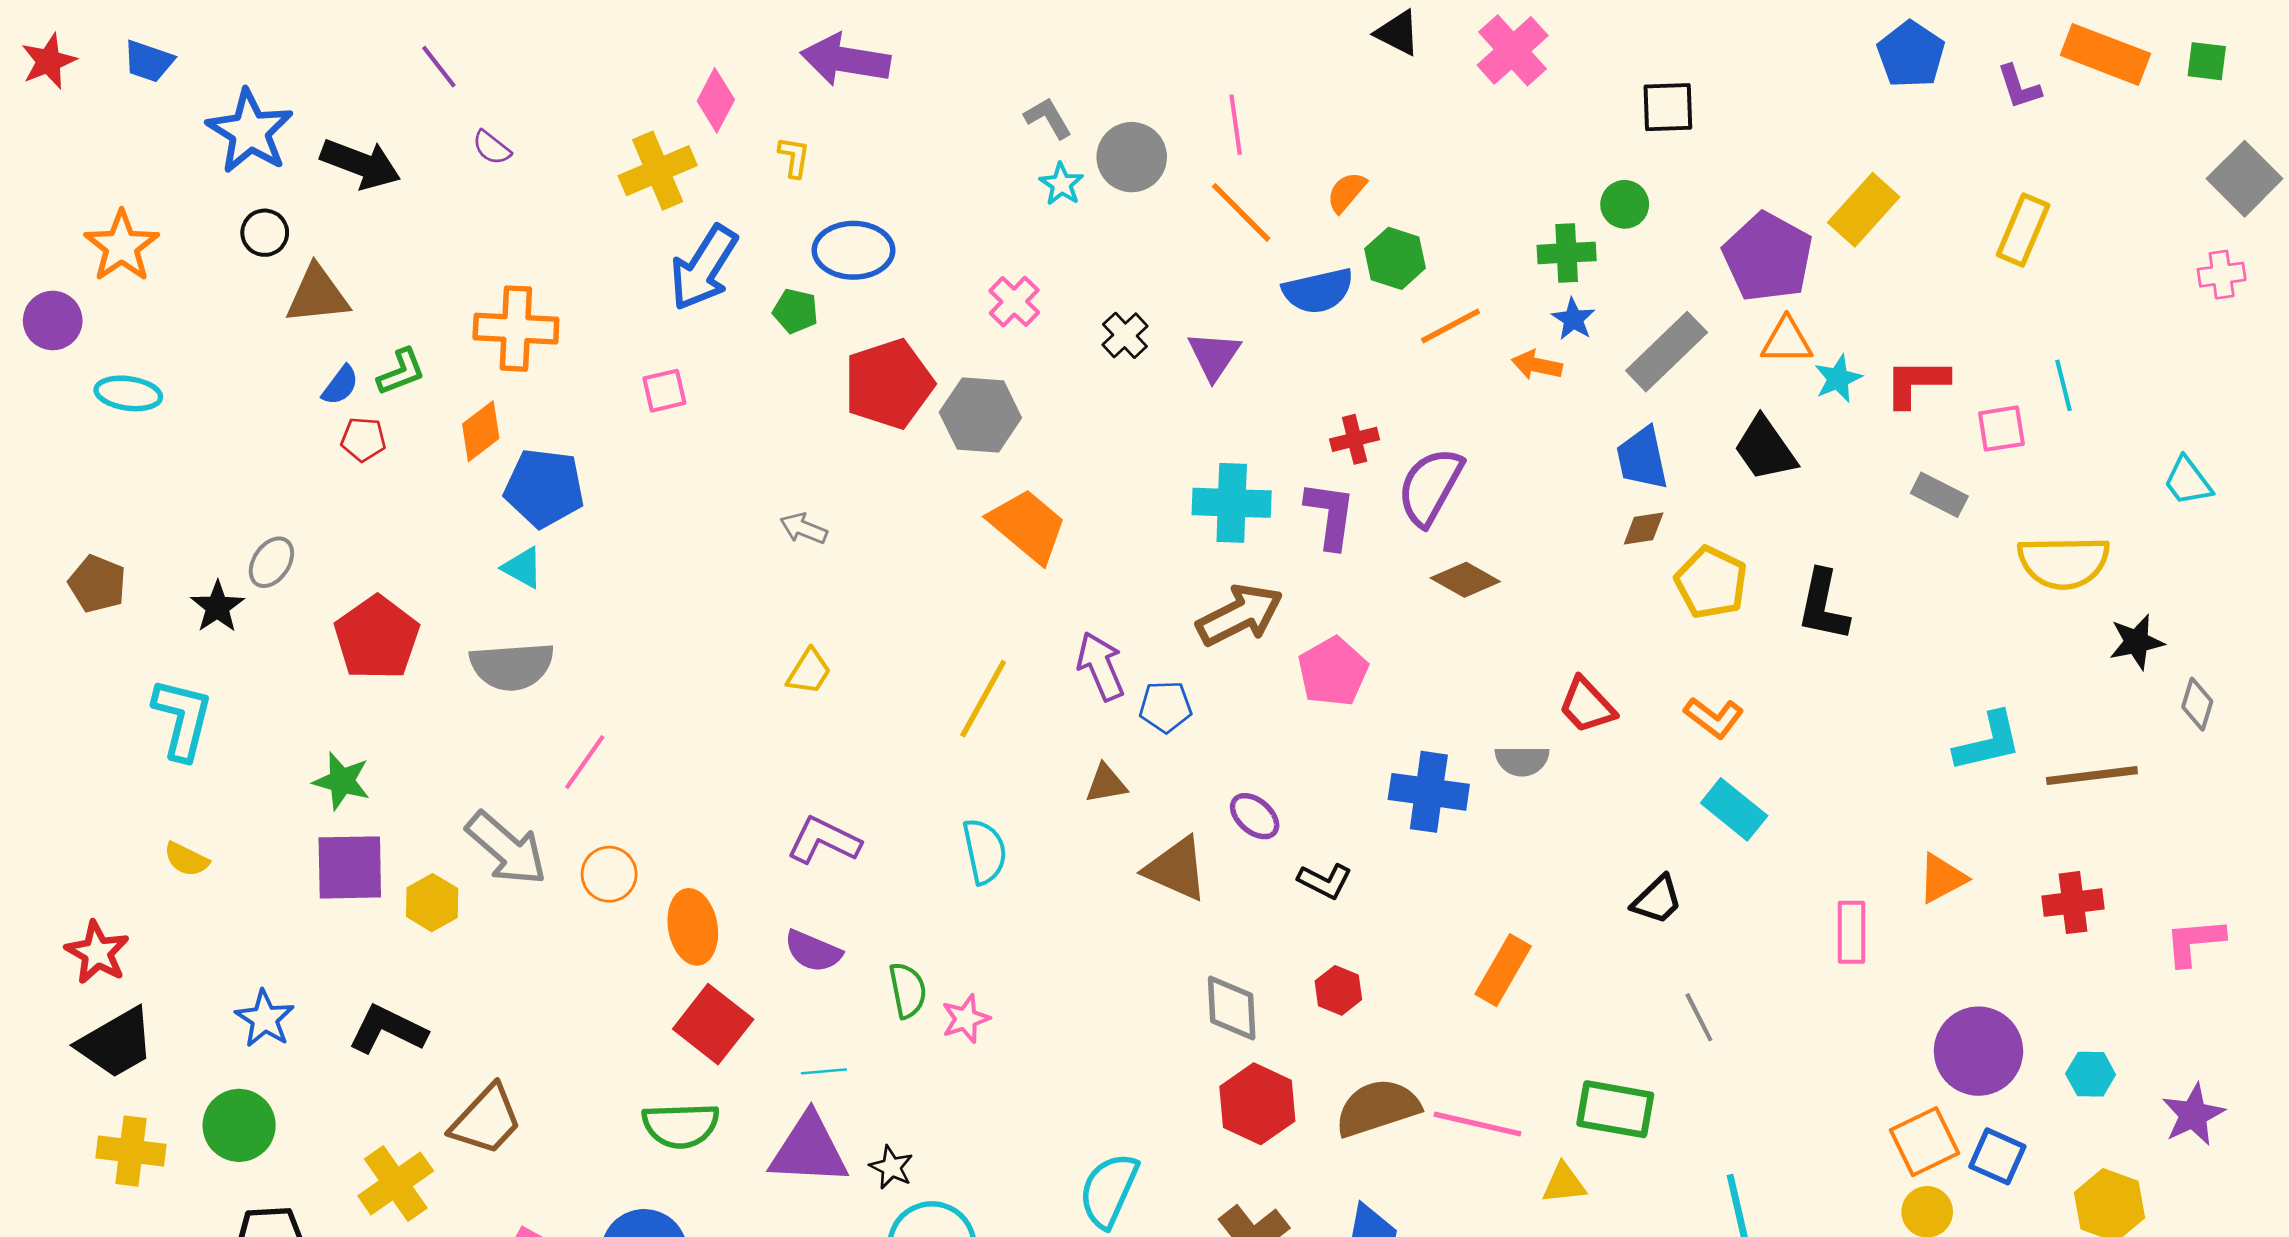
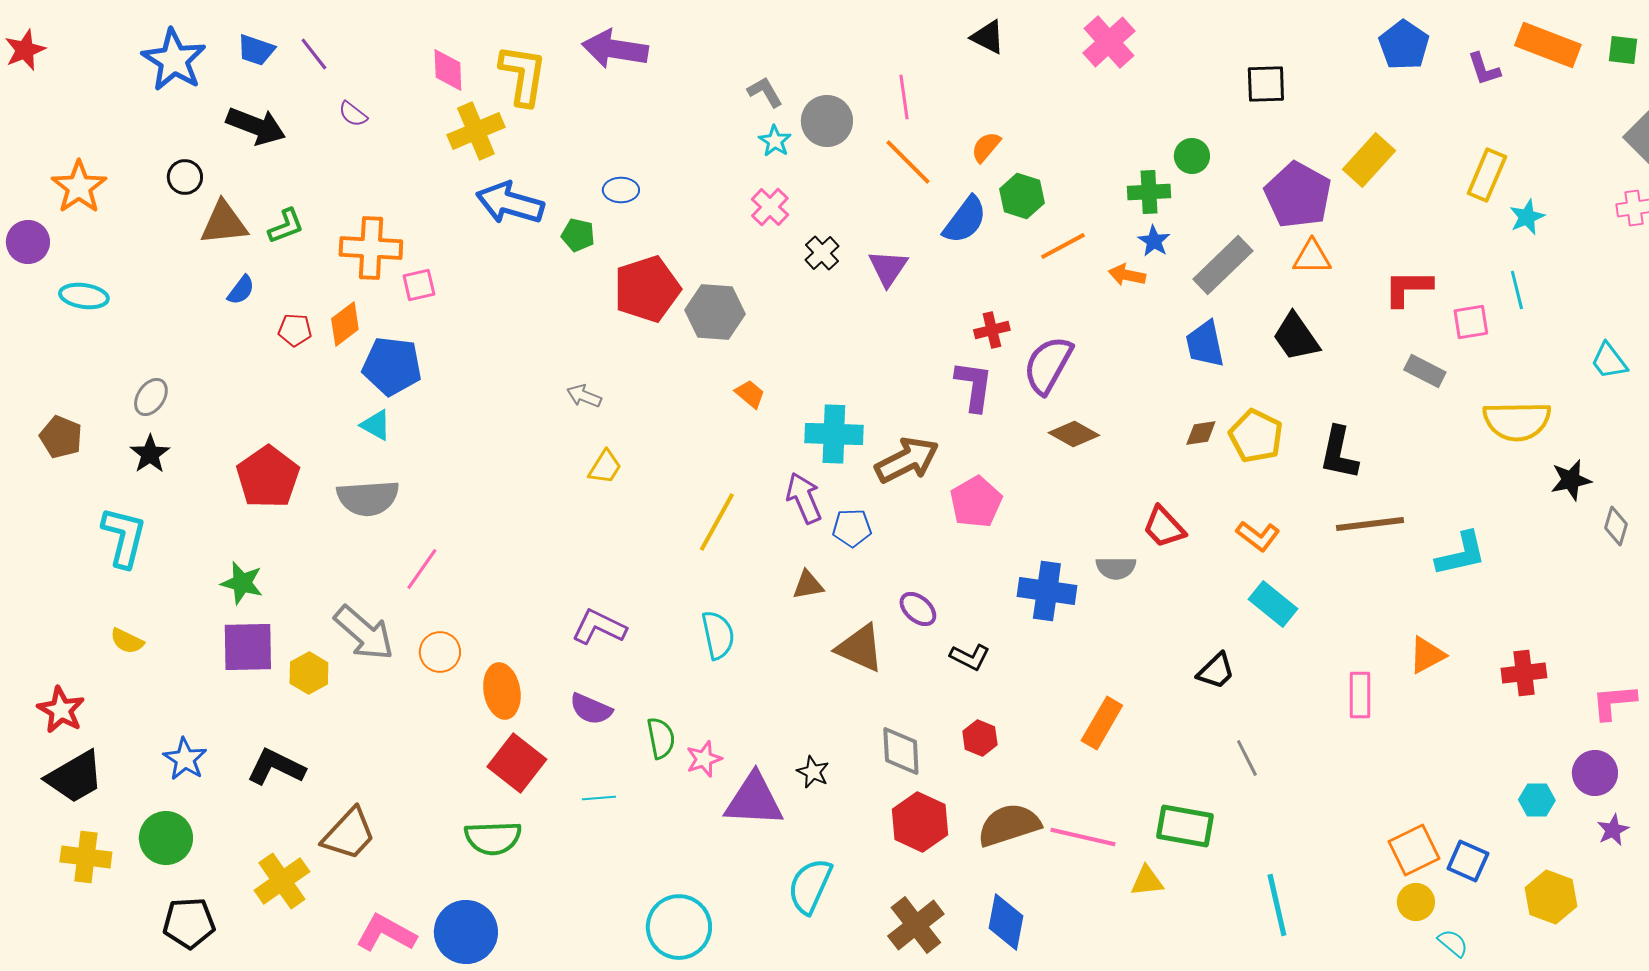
black triangle: (1398, 33) -> (988, 37), moved
blue trapezoid: (149, 61) -> (256, 50), moved
pink diamond: (716, 100) -> (448, 70), moved, turned -30
black square: (1668, 107) -> (1266, 84), moved
blue star: (250, 131) -> (174, 60), moved
yellow L-shape: (794, 157) -> (523, 75), moved, size x2.0
blue ellipse: (854, 250) -> (621, 190), size x0.6
blue arrow: (704, 268) -> (510, 203), turned 74
blue semicircle: (1318, 291) -> (965, 220), turned -40
pink cross: (1014, 302) -> (770, 207), moved
green L-shape: (401, 372) -> (286, 226), moved
cyan star: (1838, 379) -> (1527, 217), moved
pink square: (664, 391) -> (419, 285), moved
red pentagon: (363, 439) -> (295, 330), moved
cyan cross: (1232, 503) -> (834, 434), moved
orange trapezoid: (1028, 526) -> (750, 394), size x0.5
brown diamond: (1644, 528) -> (1201, 433), moved
gray ellipse: (271, 562) -> (151, 397), moved
yellow trapezoid: (809, 672) -> (605, 467), moved
brown line: (2092, 776) -> (1370, 524), moved
purple circle: (1978, 1051) -> (1595, 773), moved, size x0.7
purple star: (2193, 1115) -> (1613, 830), size x0.7
purple triangle: (809, 1150) -> (754, 800), moved
black star: (891, 1167) -> (813, 772), moved

